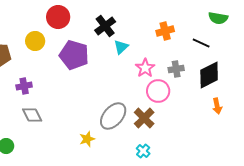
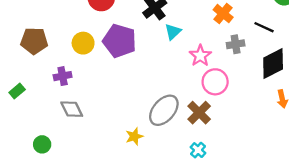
orange cross: (165, 31) -> (223, 14), turned -36
yellow circle: (35, 41) -> (83, 43), moved
gray cross: (176, 69) -> (236, 44), moved

